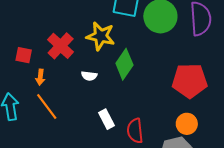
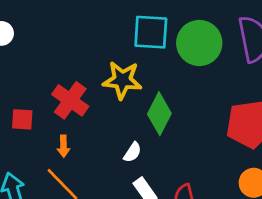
white semicircle: (89, 76) -> (132, 152), moved, turned -56
orange arrow: (40, 77) -> (64, 146), moved

